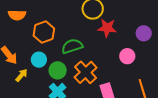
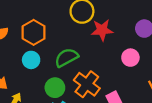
orange hexagon: (44, 32) -> (34, 32), moved
cyan circle: (39, 60) -> (31, 60), moved

